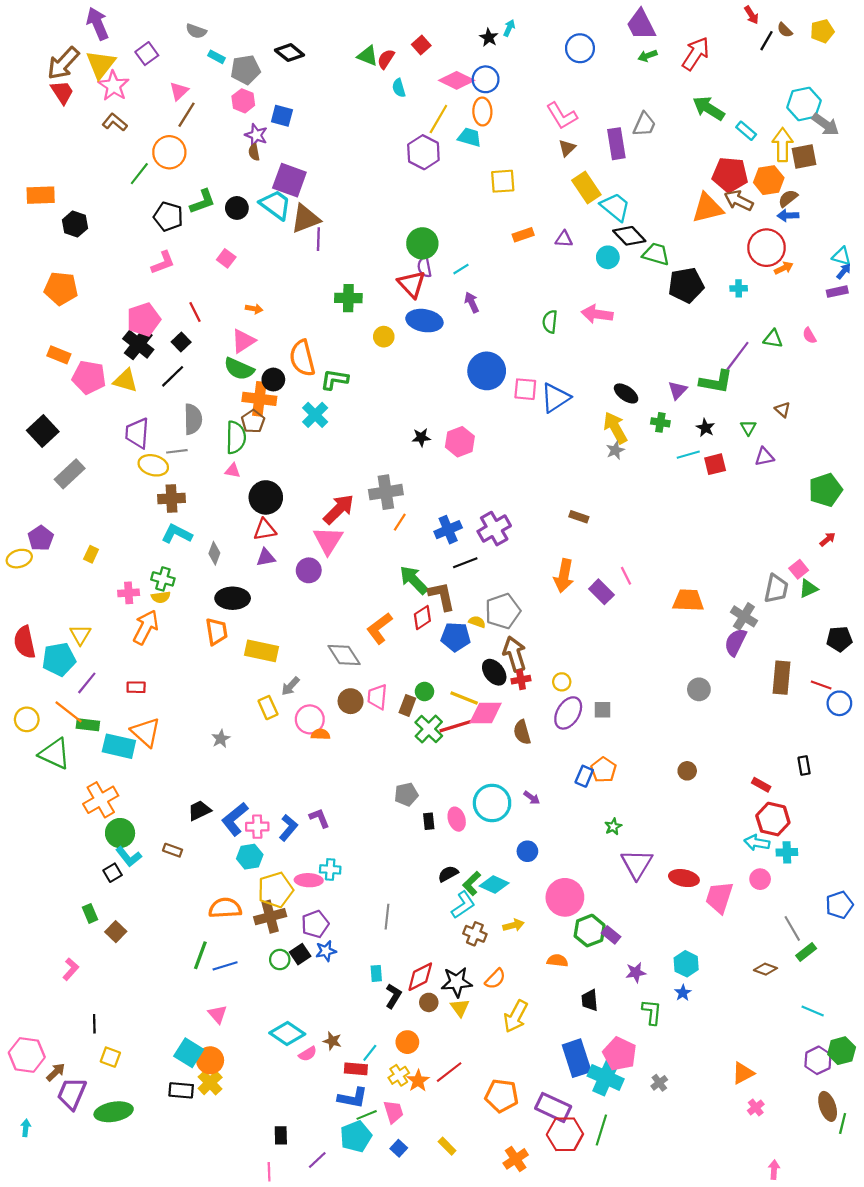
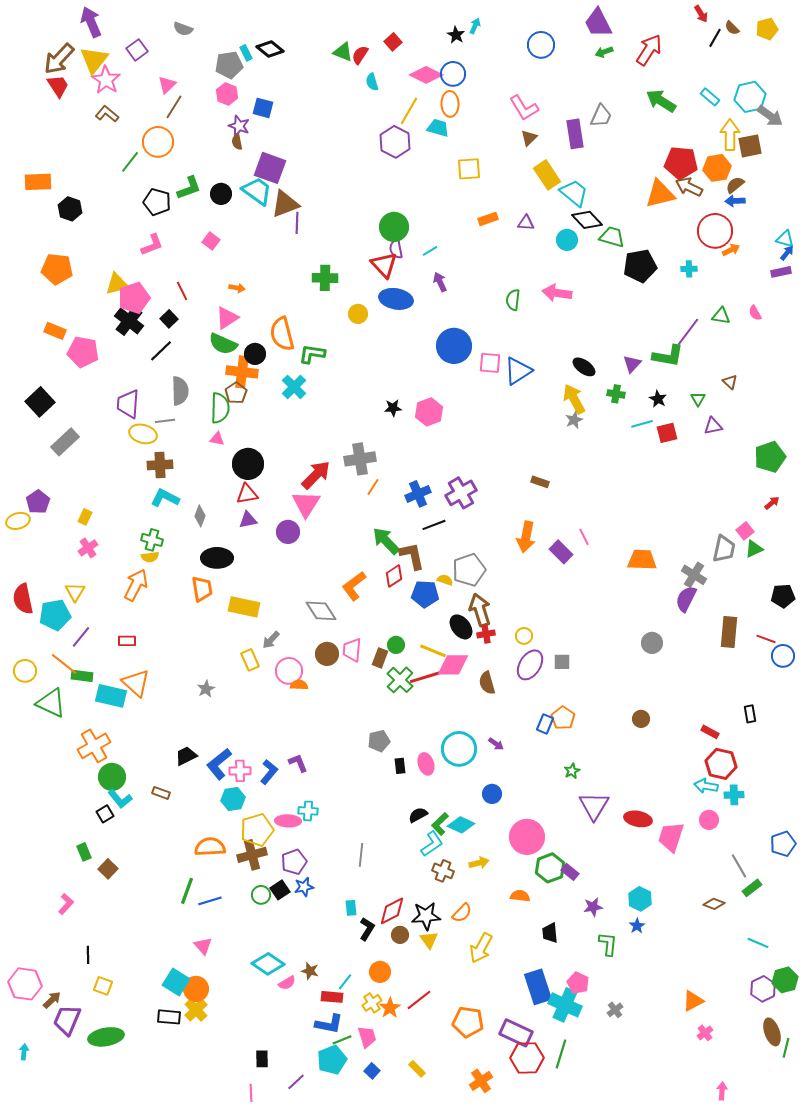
cyan rectangle: (217, 57) -> (246, 53), moved, turned 35
cyan rectangle: (746, 131) -> (710, 97), moved
yellow triangle: (125, 381) -> (117, 284), moved, turned -30
pink cross: (129, 593) -> (88, 548), moved, turned -30
pink pentagon: (620, 1054) -> (578, 983), size x0.7

